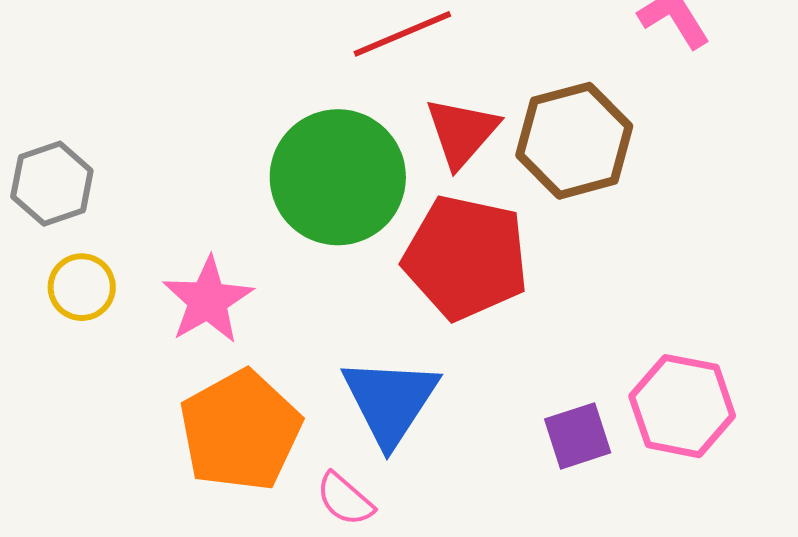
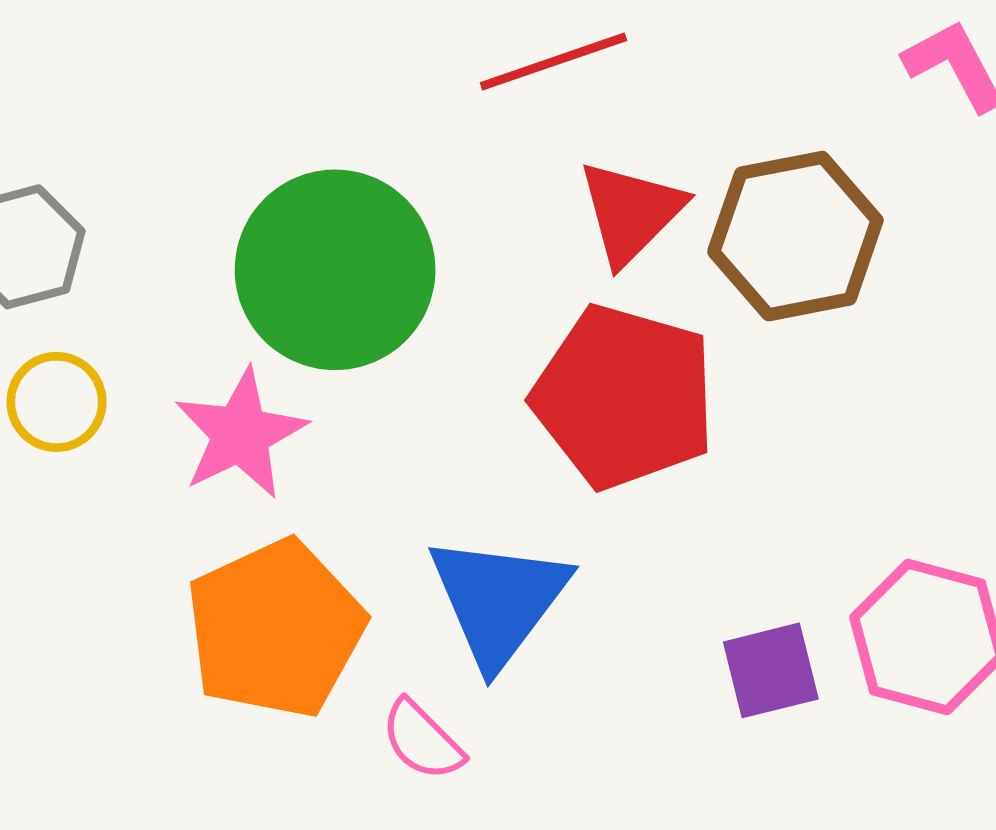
green circle: (338, 177) -> (335, 270), moved

